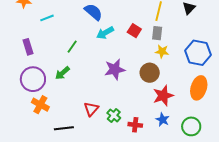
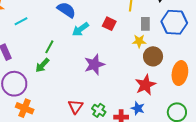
gray rectangle: (157, 33) -> (145, 24), moved
blue hexagon: (198, 53) -> (174, 22), moved
green arrow: (62, 73) -> (42, 65), moved
brown circle: (150, 73) -> (153, 56), moved
blue star: (163, 120) -> (138, 108), moved

